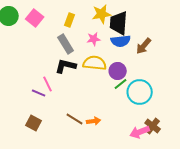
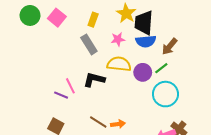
yellow star: (102, 14) -> (126, 13), turned -30
black L-shape: (66, 66) -> (94, 80), moved
green line: (121, 84) -> (161, 68), moved

